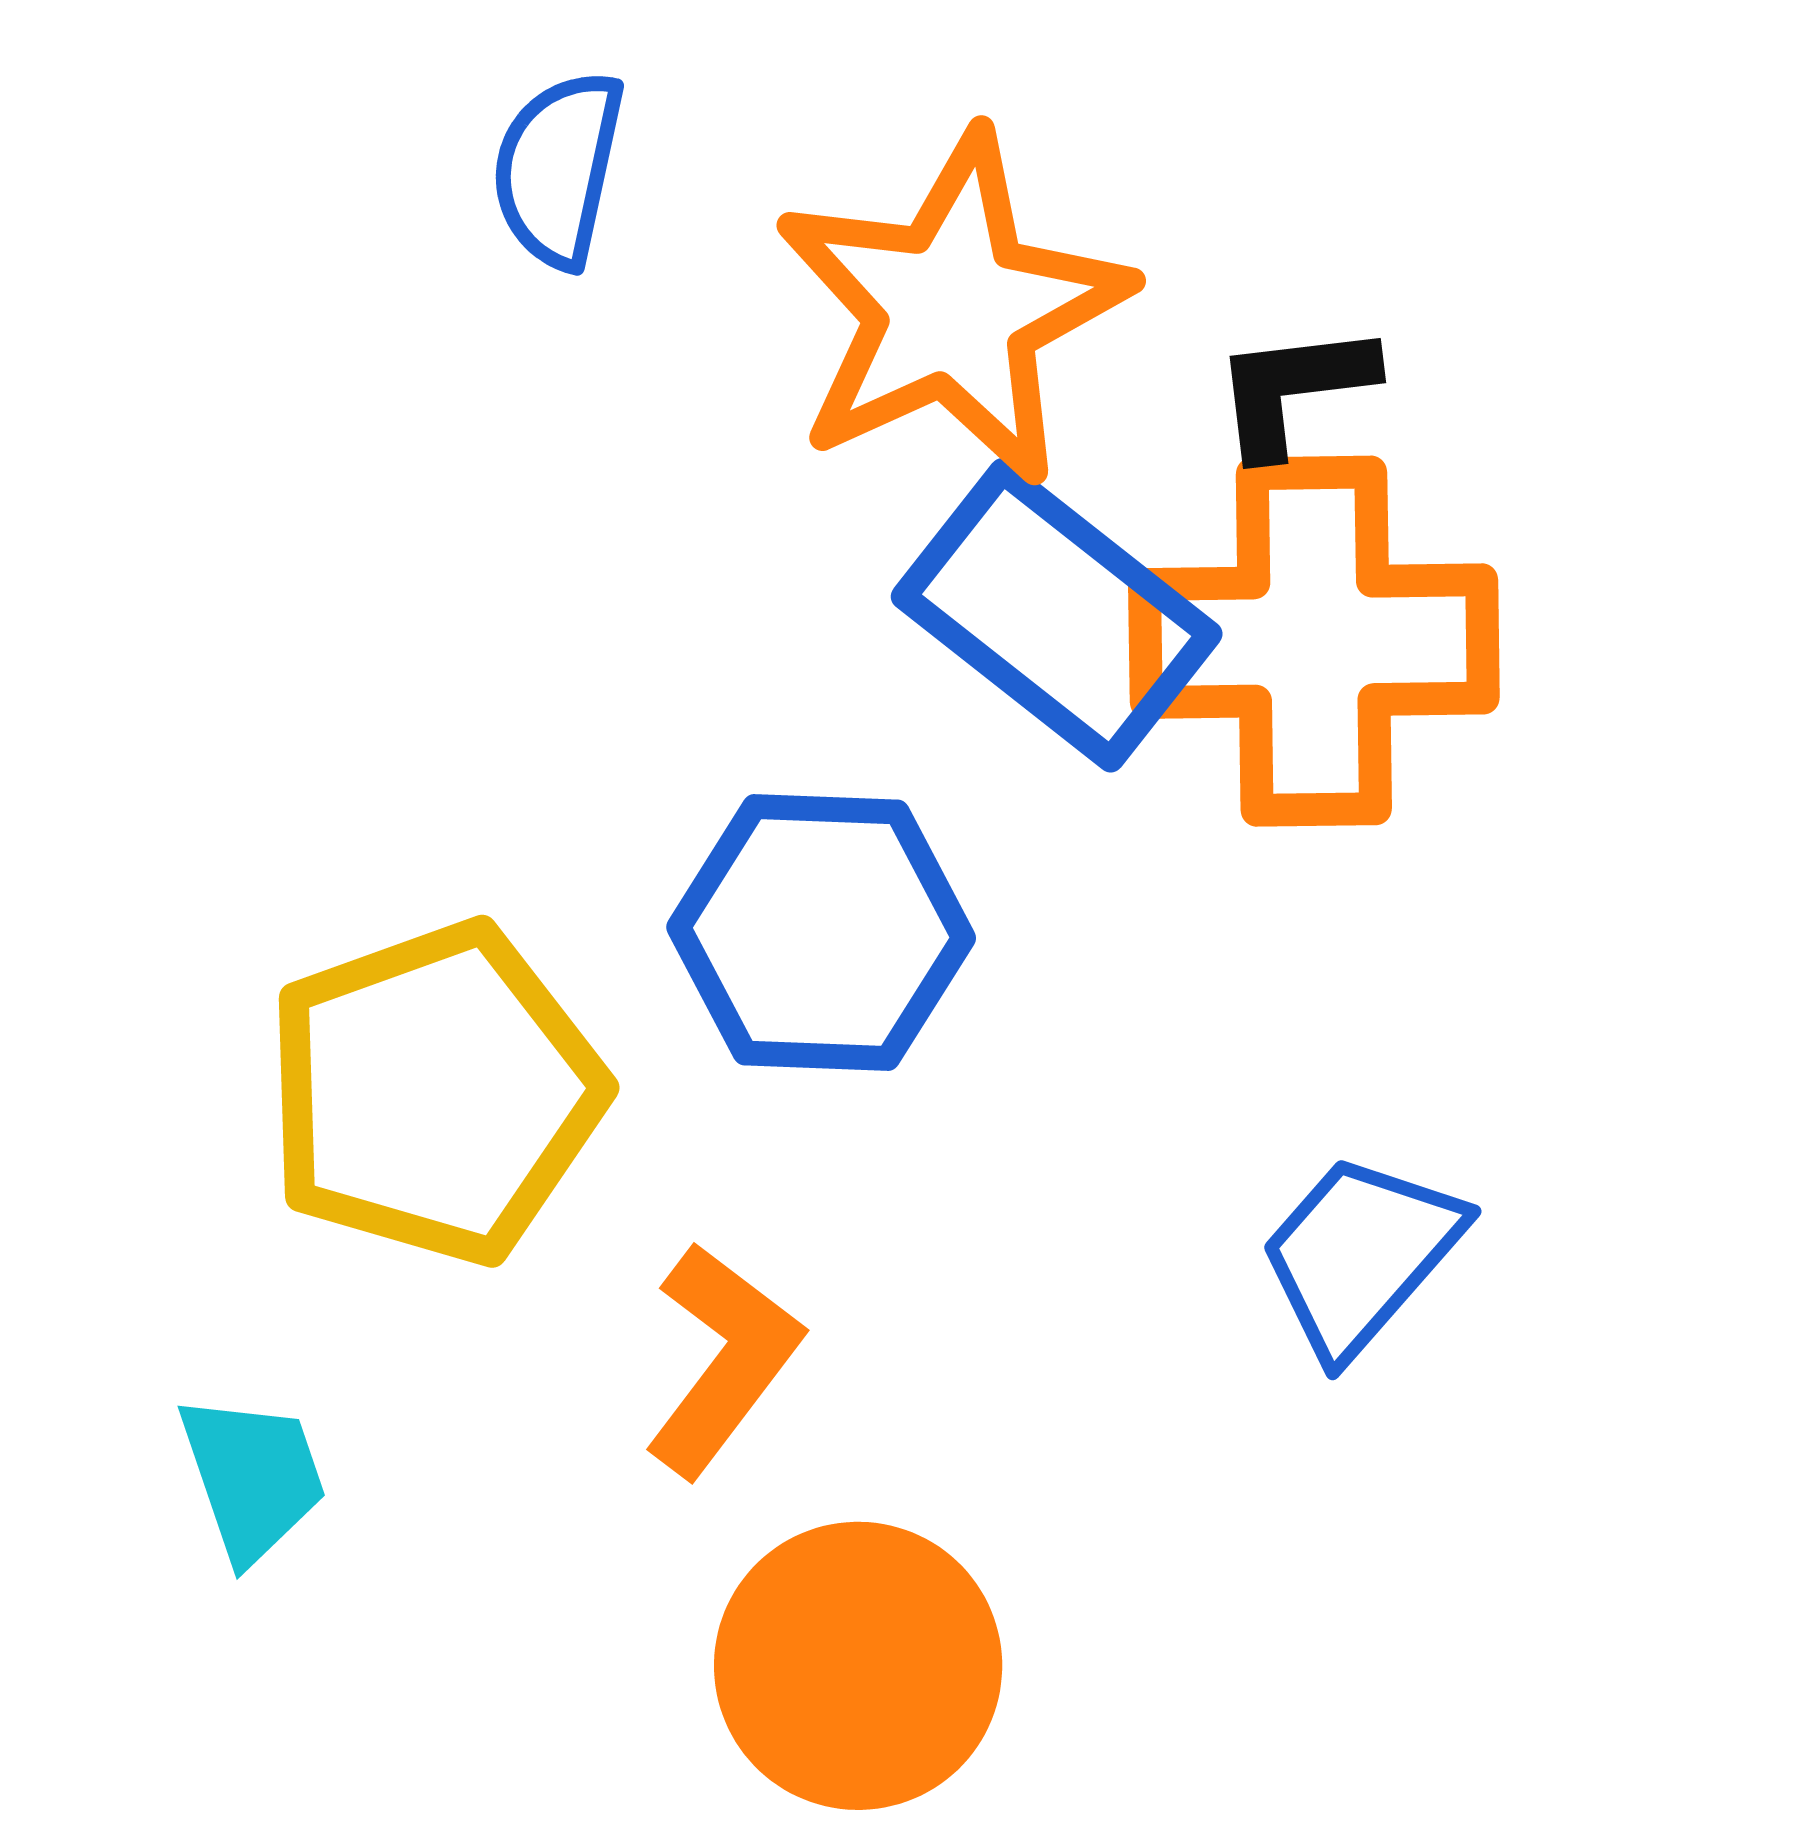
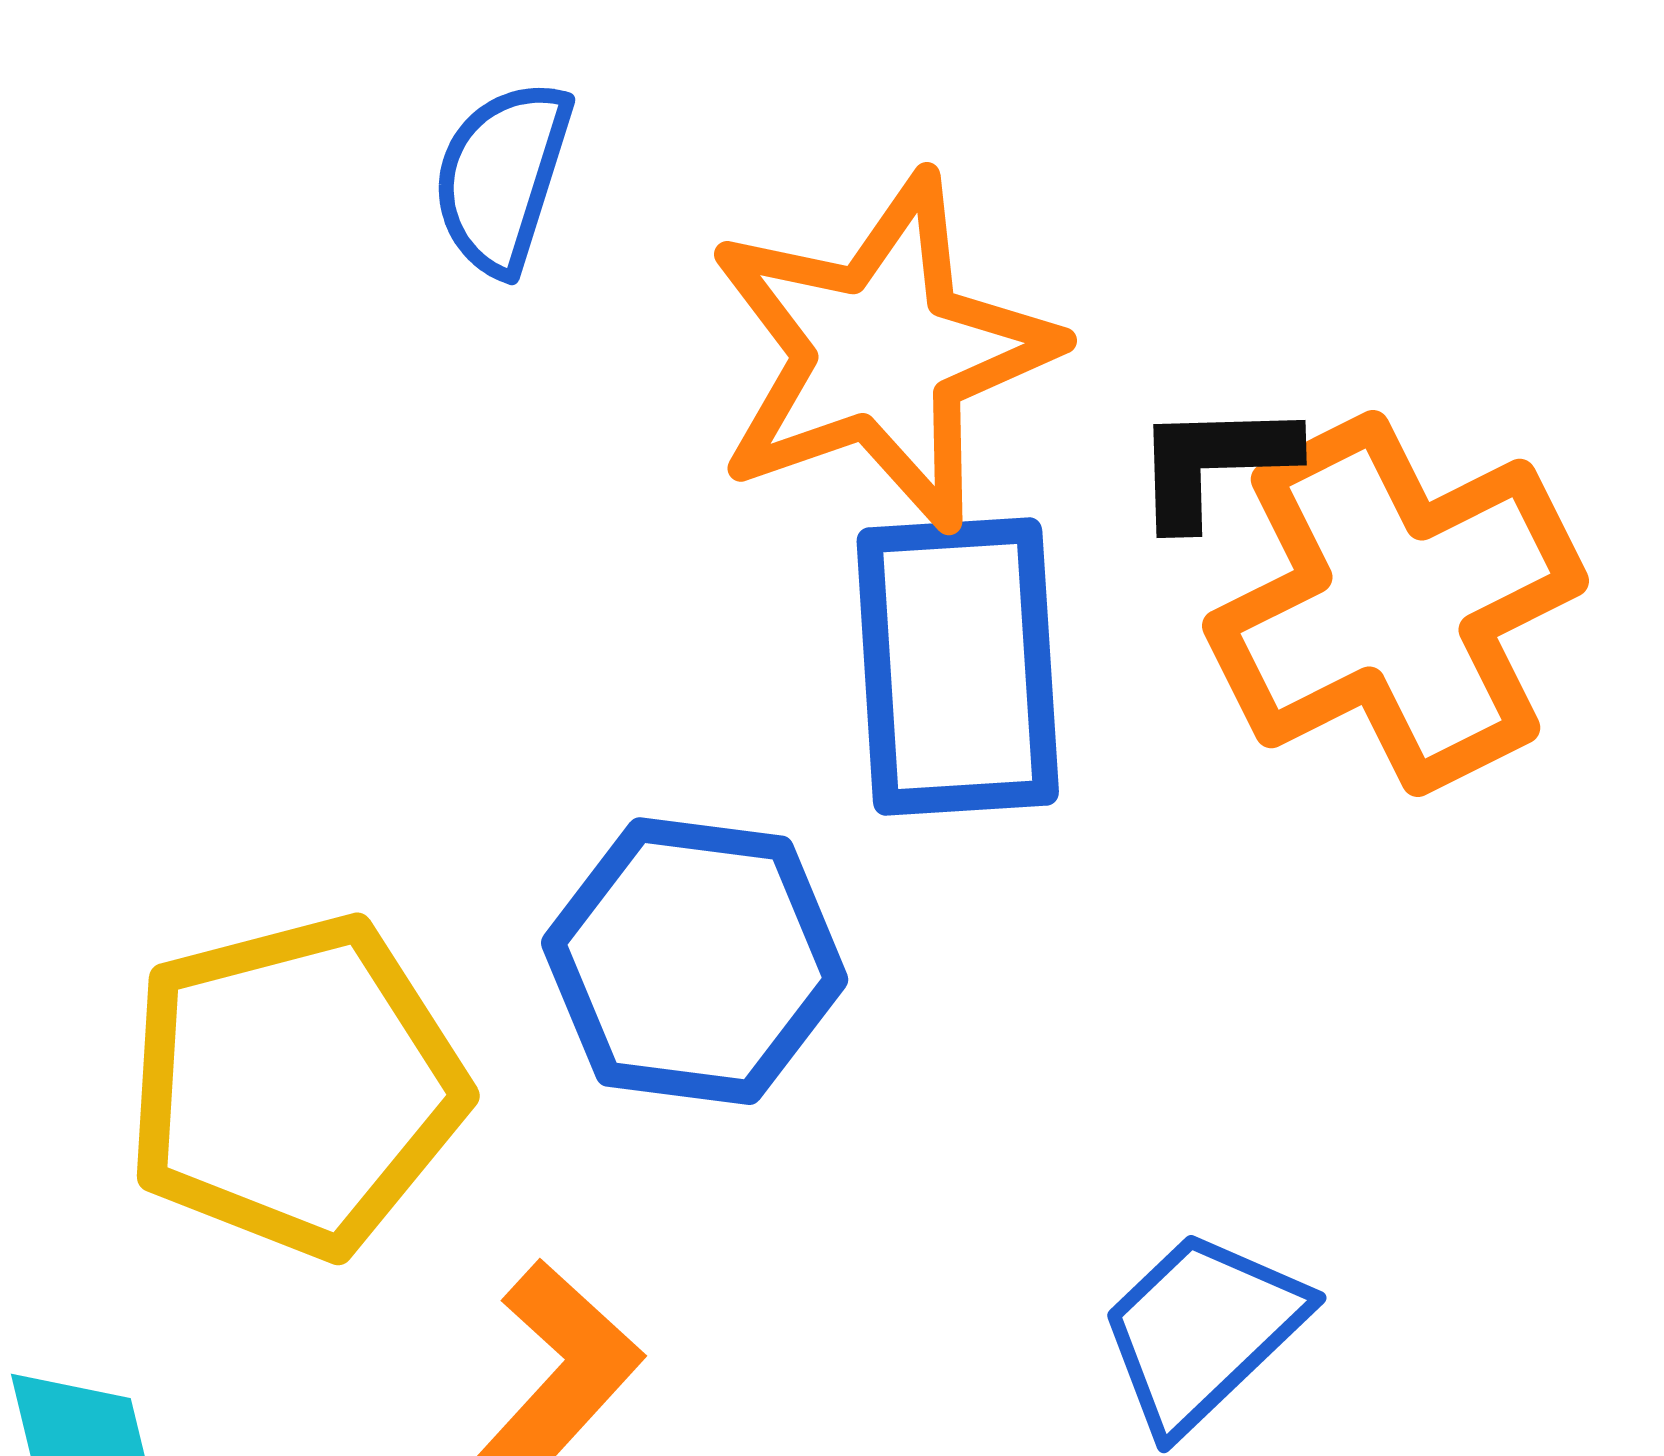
blue rectangle: (1057, 615) -> (958, 667), turned 43
orange cross: (1314, 641) -> (1395, 603), moved, turned -31

